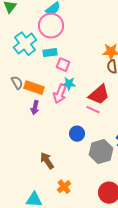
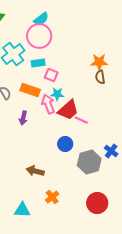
orange rectangle: (34, 88) -> (30, 90), moved
pink arrow: (60, 94) -> (48, 104), turned 138
red trapezoid: (99, 95) -> (68, 110), moved
brown arrow: (47, 161) -> (35, 171), turned -42

